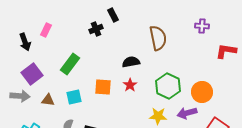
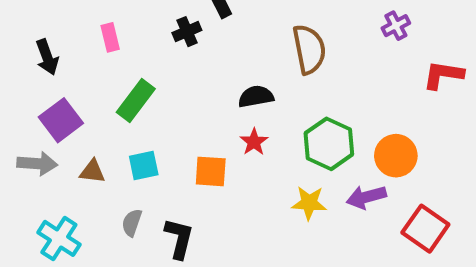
purple cross: (202, 26) -> (396, 26), turned -32
pink rectangle: (46, 30) -> (110, 37), moved, turned -40
orange square: (103, 87) -> (211, 171), moved

